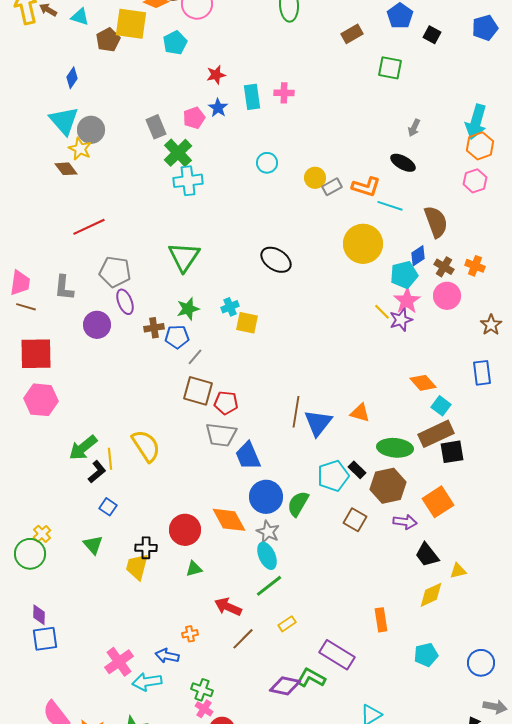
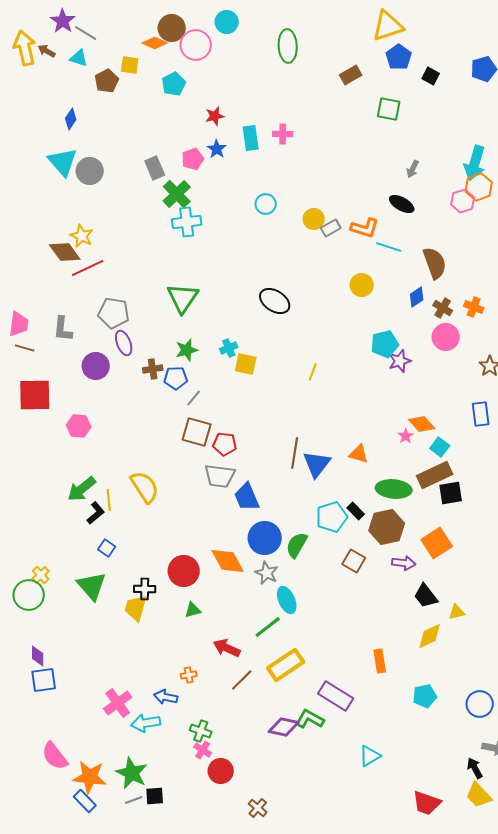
yellow square: (131, 24) -> (130, 65), size x0.6
yellow star: (80, 149) -> (82, 236), moved
brown diamond: (66, 169) -> (65, 252), moved, size x1.4
pink hexagon: (475, 181) -> (463, 201), moved
yellow circle: (363, 244) -> (362, 285), size x0.6
cyan pentagon: (404, 275) -> (385, 344), moved
pink star: (407, 301) -> (406, 436), moved, size x0.6
yellow line: (382, 312) -> (313, 372), moved, turned 66
pink hexagon: (41, 400) -> (79, 426), moved, size x0.7
green triangle: (93, 545) -> (92, 586), size x1.5
cyan ellipse: (267, 556) -> (287, 600), moved
yellow rectangle: (287, 624) -> (286, 665), size x2.0

